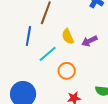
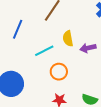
blue line: (28, 36) -> (18, 29), moved

